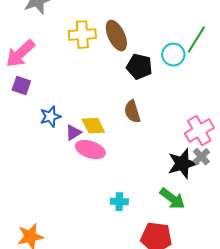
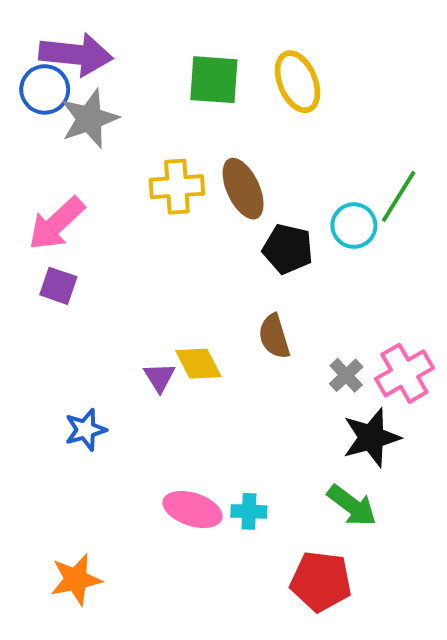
blue star: (50, 117) -> (86, 430), moved
purple triangle: (73, 133) -> (159, 377), turned -30
pink ellipse: (90, 150) -> (193, 509), moved
gray cross: (201, 157) -> (346, 375), moved

